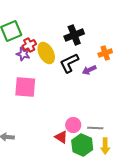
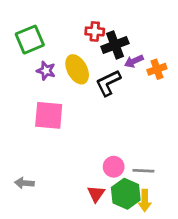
red cross: (29, 45) -> (95, 31), moved, turned 32
purple arrow: (89, 70) -> (134, 61), moved
red triangle: (61, 137) -> (96, 194), moved, turned 32
yellow arrow: (105, 146) -> (145, 201), moved

